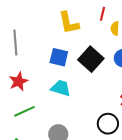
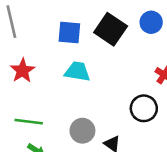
green line: (25, 111) -> (29, 122), moved, turned 40

